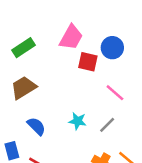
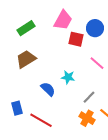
cyan star: (78, 121) -> (68, 77), moved
gray line: (107, 125) -> (89, 97), moved
blue semicircle: (36, 126) -> (48, 89), moved

